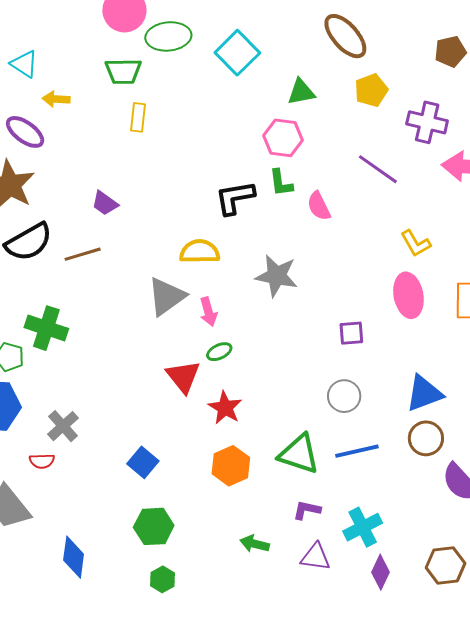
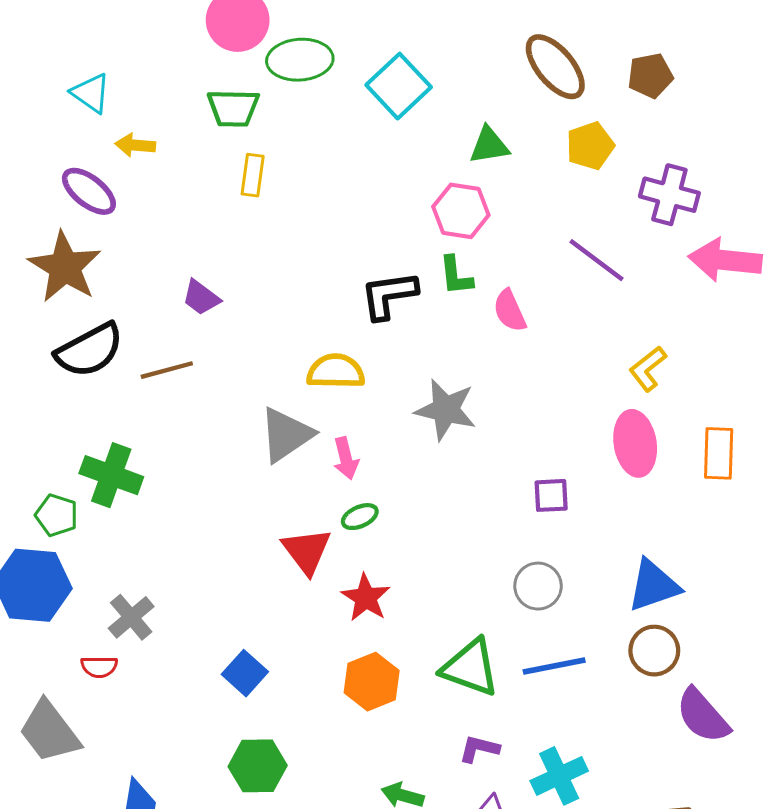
brown pentagon: (450, 51) -> (650, 76), moved
yellow L-shape: (416, 243) -> (648, 369), turned 80

